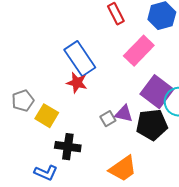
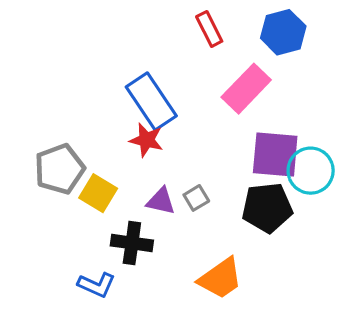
purple square: (157, 92) -> (275, 154), turned -32
gray pentagon: (23, 101) -> (60, 169), size x1.4
purple triangle: (124, 114) -> (161, 201), moved

